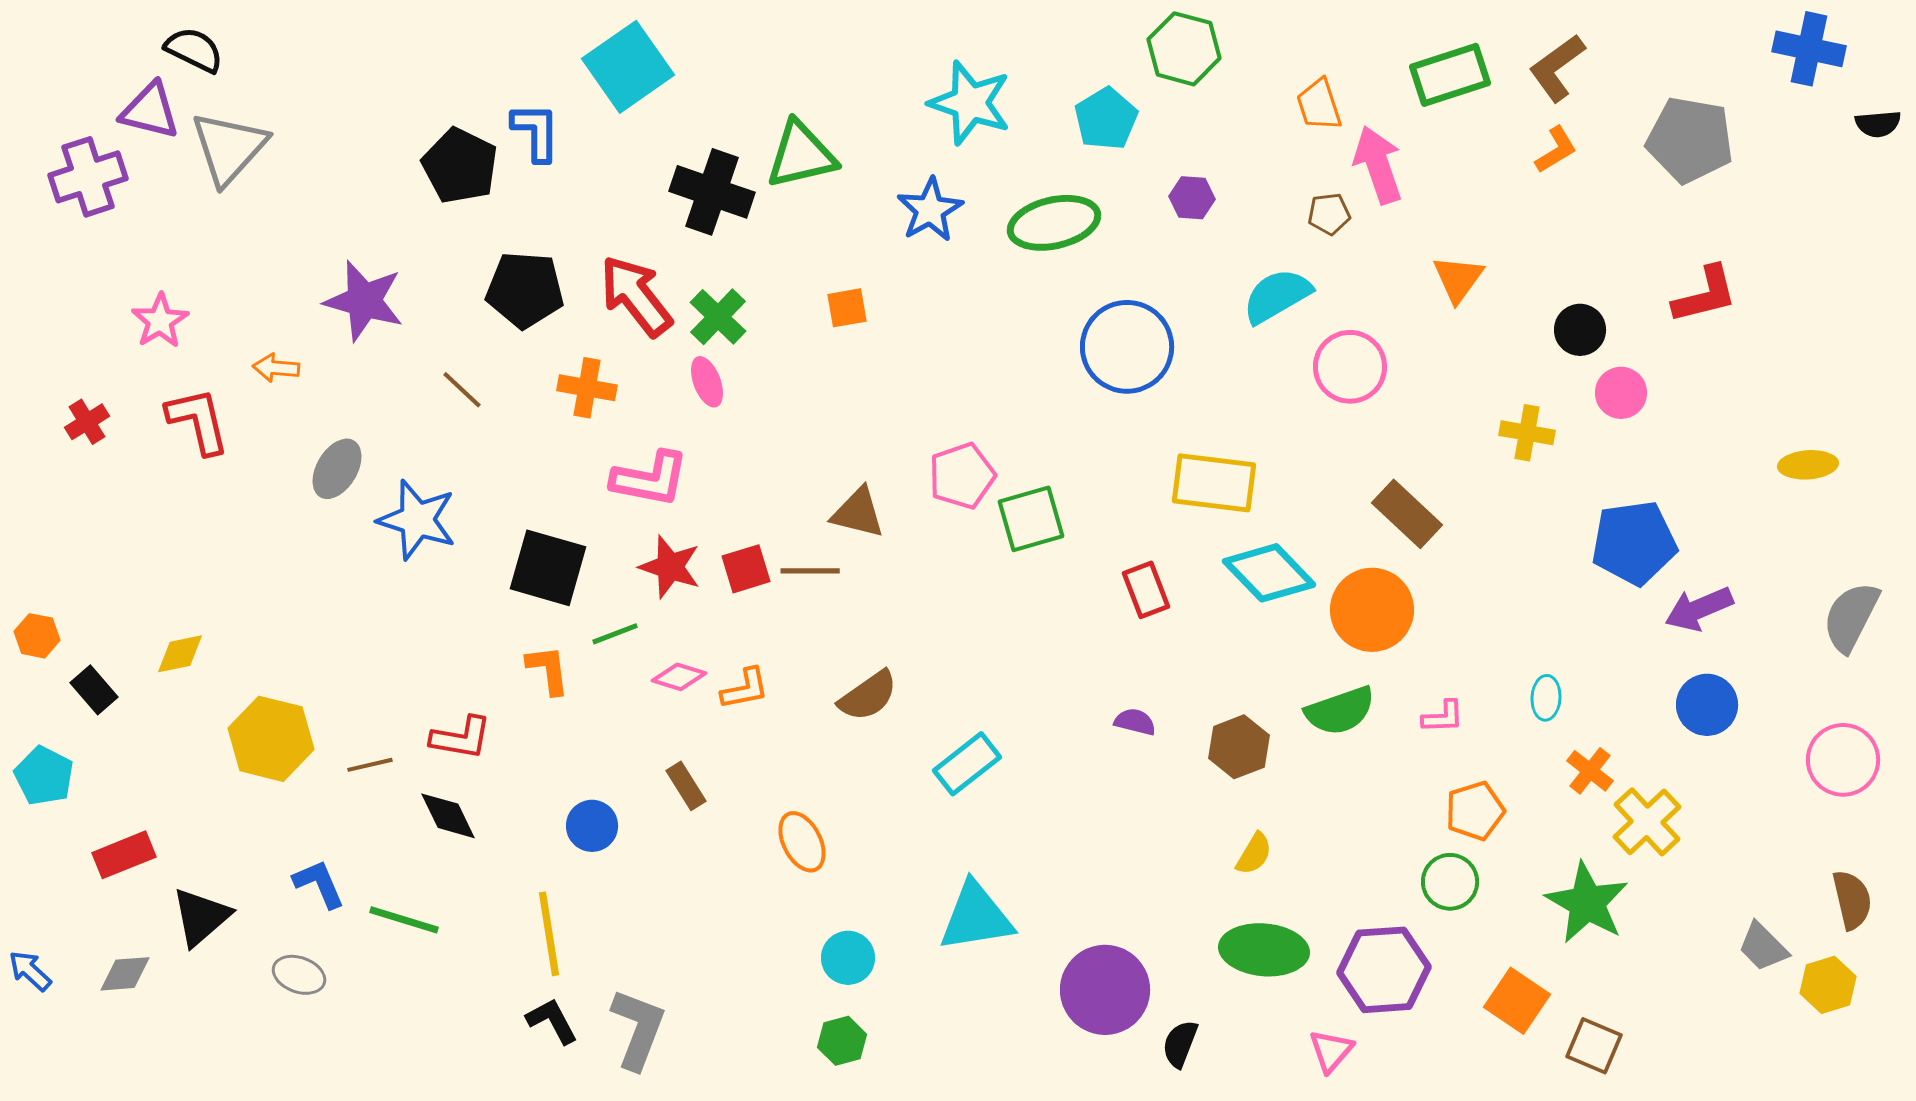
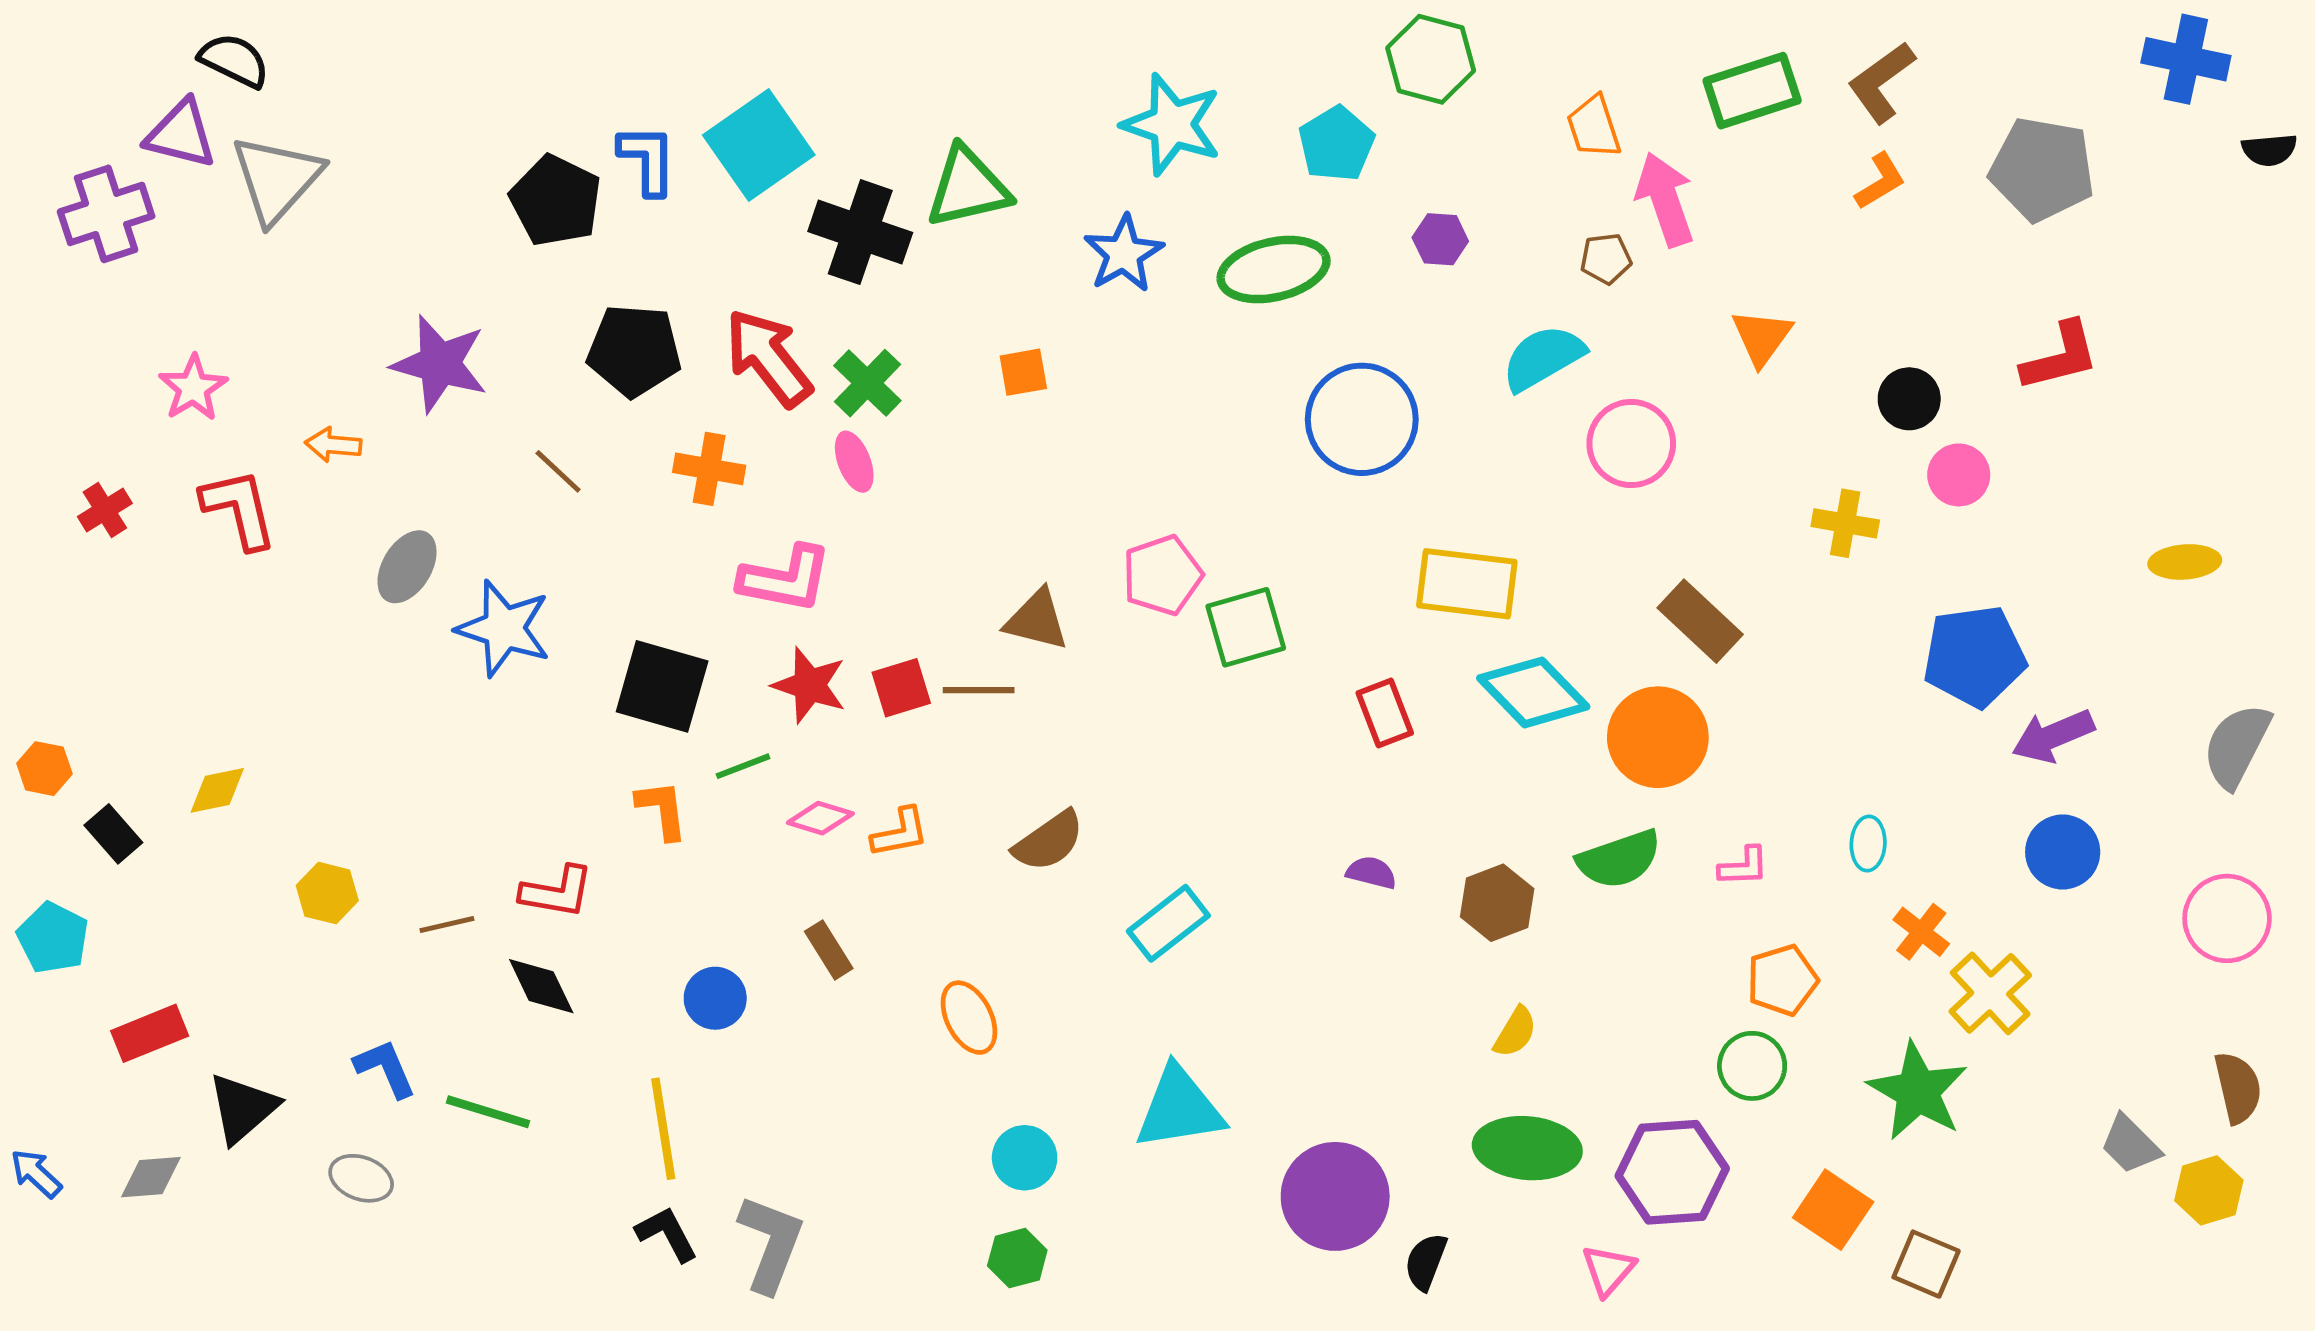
cyan square: (628, 67) -> (759, 145), moved
yellow hexagon: (271, 739) -> (327, 893), size x0.6

